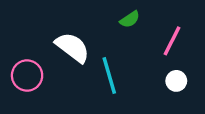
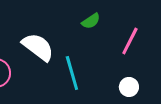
white circle: (176, 81) -> (129, 87), moved

